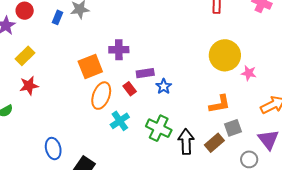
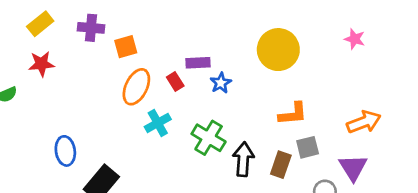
purple cross: (119, 50) -> (91, 28), moved
yellow circle: (225, 55) -> (278, 50), moved
orange square: (90, 67) -> (126, 47), size x0.7
pink star: (249, 73) -> (355, 39), moved
brown rectangle: (214, 143) -> (281, 165), turned -36

